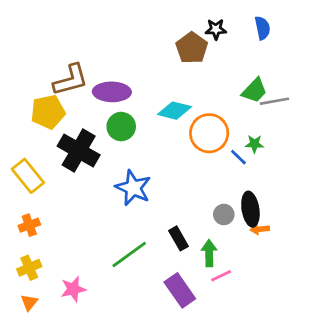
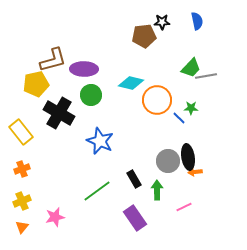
brown pentagon: (192, 48) -> (144, 36), turned 30
gray circle: (224, 214) -> (168, 161), size x1.5
pink line: (221, 276) -> (184, 207), moved

